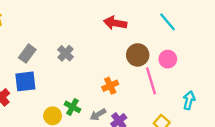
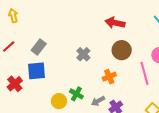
gray cross: (66, 53) -> (83, 54), moved
brown circle: (138, 55) -> (122, 50), moved

